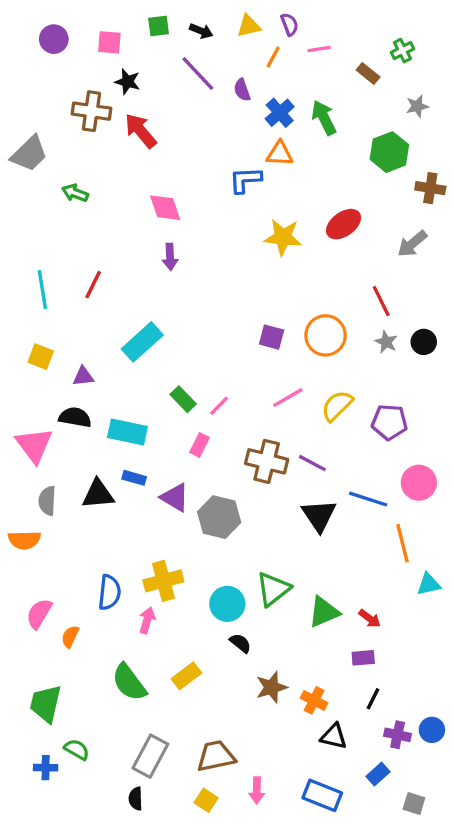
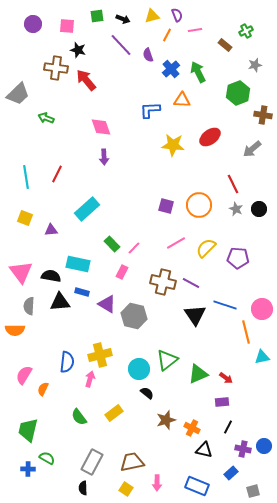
orange triangle: (280, 154) -> (182, 100), moved
black semicircle: (75, 417) -> (51, 276), moved
pink circle: (419, 483) -> (262, 309), moved
green semicircle: (129, 682) -> (79, 417), size x0.7
gray square: (414, 804) -> (253, 491), turned -32

